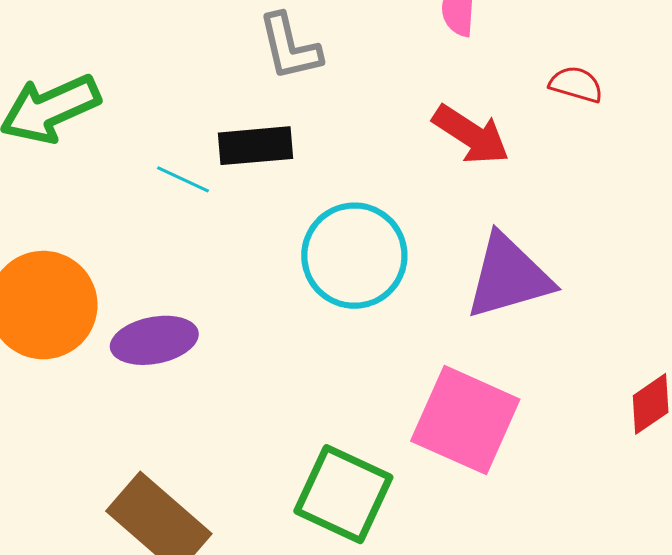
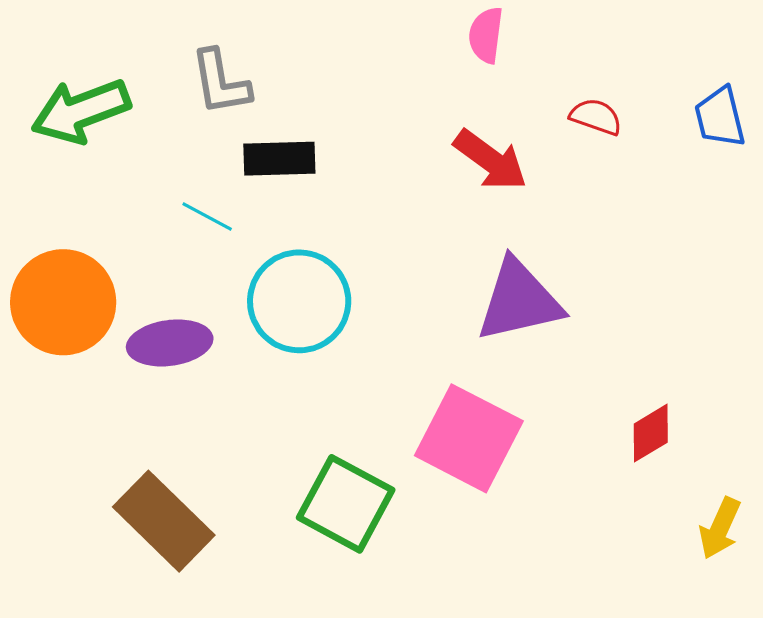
gray L-shape: (290, 47) -> (220, 82), moved
cyan line: (183, 179) -> (207, 216), moved
cyan circle: (354, 256) -> (299, 301), moved

